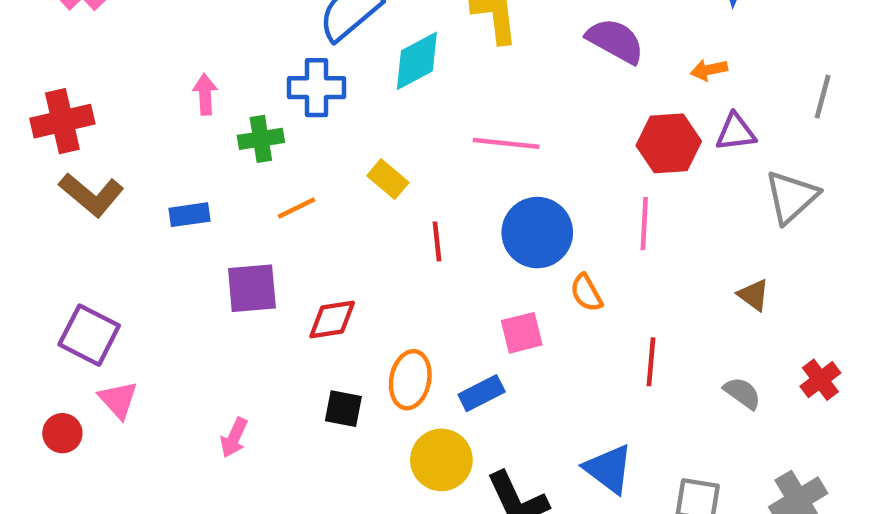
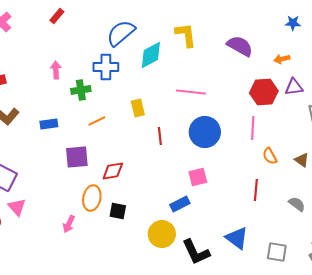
yellow rectangle: (388, 179) -> (138, 108), turned 36
orange semicircle: (586, 293) -> (270, 156), moved
orange ellipse: (410, 380) -> (92, 198), moved

